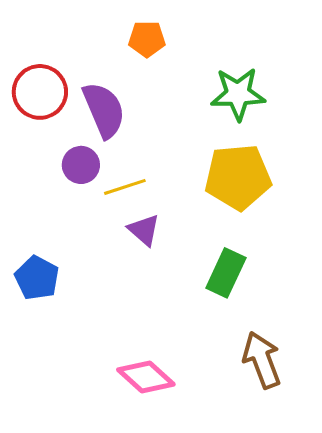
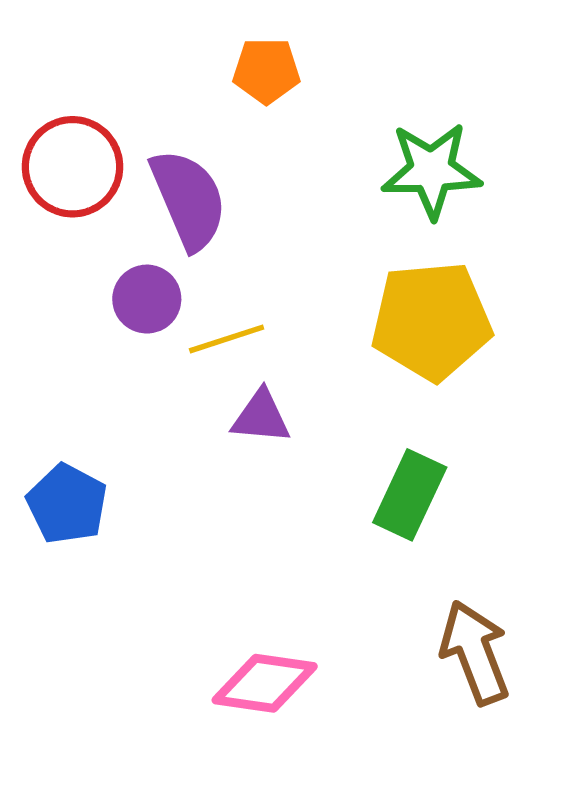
purple triangle: (144, 230) -> (261, 417), turned -36
pink diamond: (146, 377) -> (265, 683), turned -34

